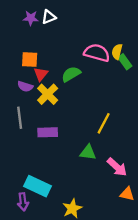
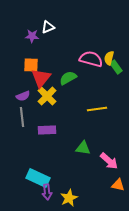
purple star: (31, 18) -> (32, 36), moved
red triangle: (41, 74) -> (41, 78), size x1.5
purple semicircle: (25, 86) -> (23, 96), moved, turned -40
yellow line: (104, 123) -> (97, 109), moved, turned 54
purple arrow: (23, 202) -> (47, 192), moved

